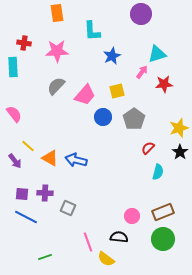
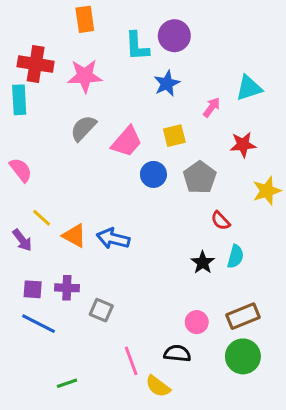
purple circle: (141, 14) -> (174, 36), moved
red cross: (24, 43) -> (36, 64), size x1.6
cyan triangle: (157, 54) -> (249, 88), moved
red star: (164, 84) -> (243, 145), moved
red semicircle: (148, 148) -> (221, 221), turned -88
black star: (180, 152) -> (203, 262), moved

